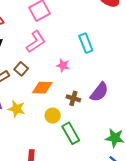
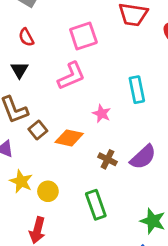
brown square: (21, 69) -> (38, 130), moved
yellow star: (16, 109) -> (21, 181), moved
yellow circle: (53, 116) -> (48, 191), moved

